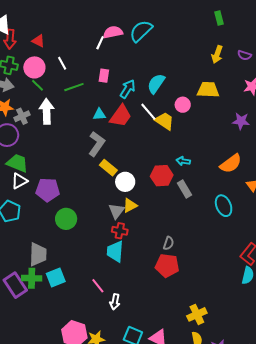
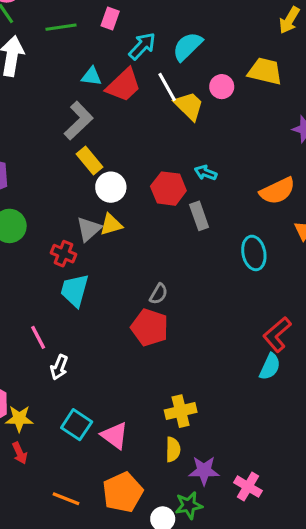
red cross: (120, 231) -> (63, 254), moved

